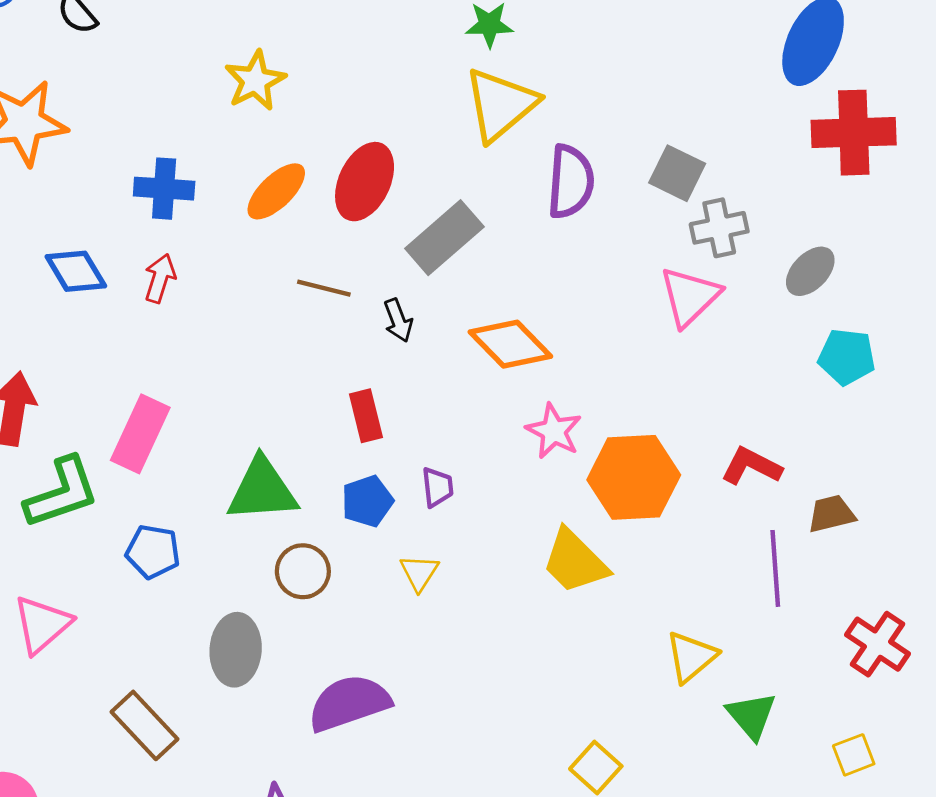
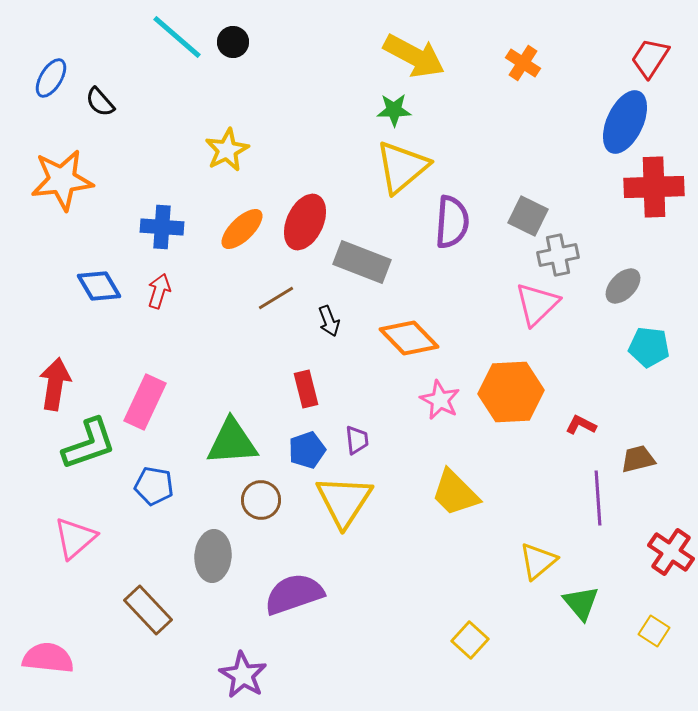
gray rectangle: (444, 238) -> (362, 262), turned 62
brown line: (324, 288) -> (276, 298), turned -45
red L-shape: (751, 466) -> (581, 425), size x0.7
orange hexagon: (634, 477) -> (511, 392), moved
yellow triangle: (419, 573) -> (344, 501), size x2.0
yellow square: (854, 755) -> (654, 631), turned -36

